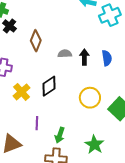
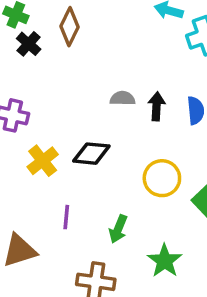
brown diamond: (36, 41) -> (70, 27), moved
black diamond: (49, 86) -> (91, 154), turned 35
green arrow: (60, 135) -> (118, 229), moved

